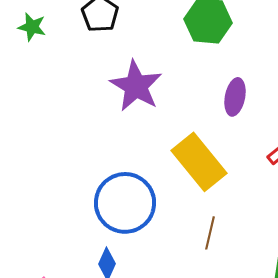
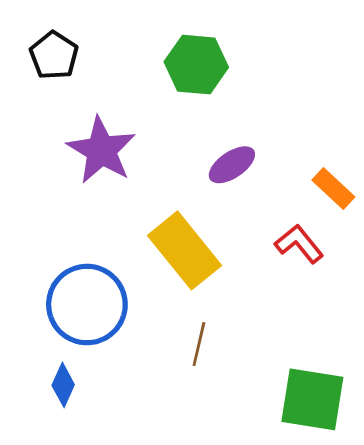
purple ellipse: (235, 97) -> (232, 165), turned 45

